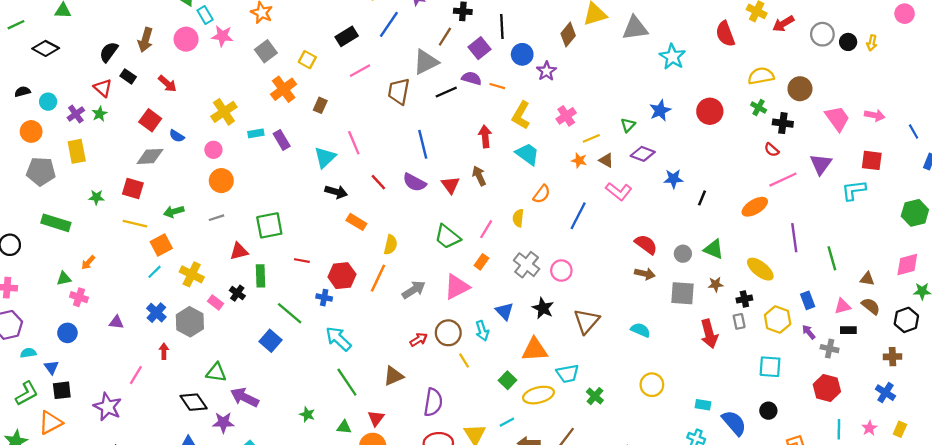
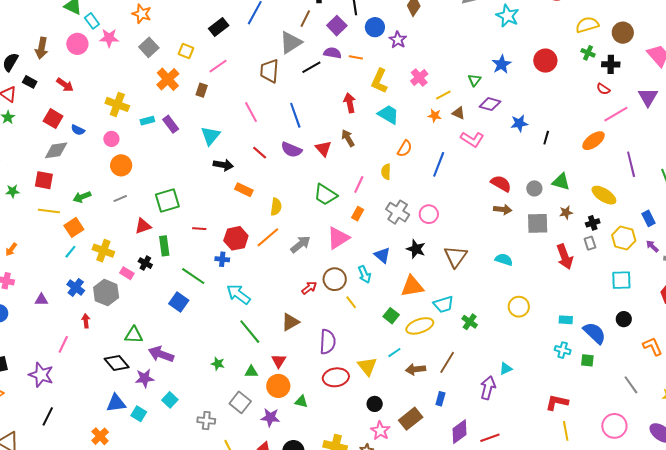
pink line: (360, 71) -> (218, 66), moved
yellow cross: (224, 112) -> (117, 104), turned -30
pink line: (354, 143) -> (251, 112), moved
orange line: (378, 278) -> (268, 237), turned 30

